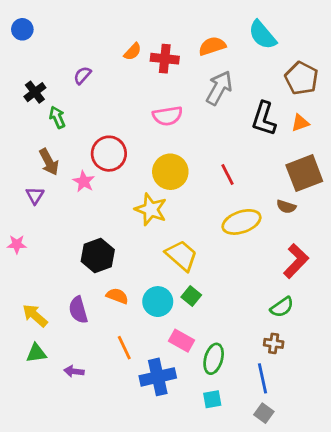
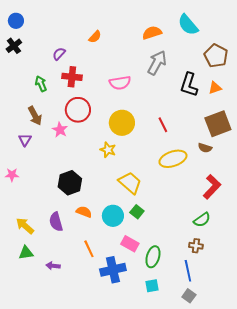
red cross: (165, 59) -> (72, 77), moved
black cross: (35, 92) -> (14, 46), moved
yellow star: (151, 209) -> (108, 150), size x0.7

